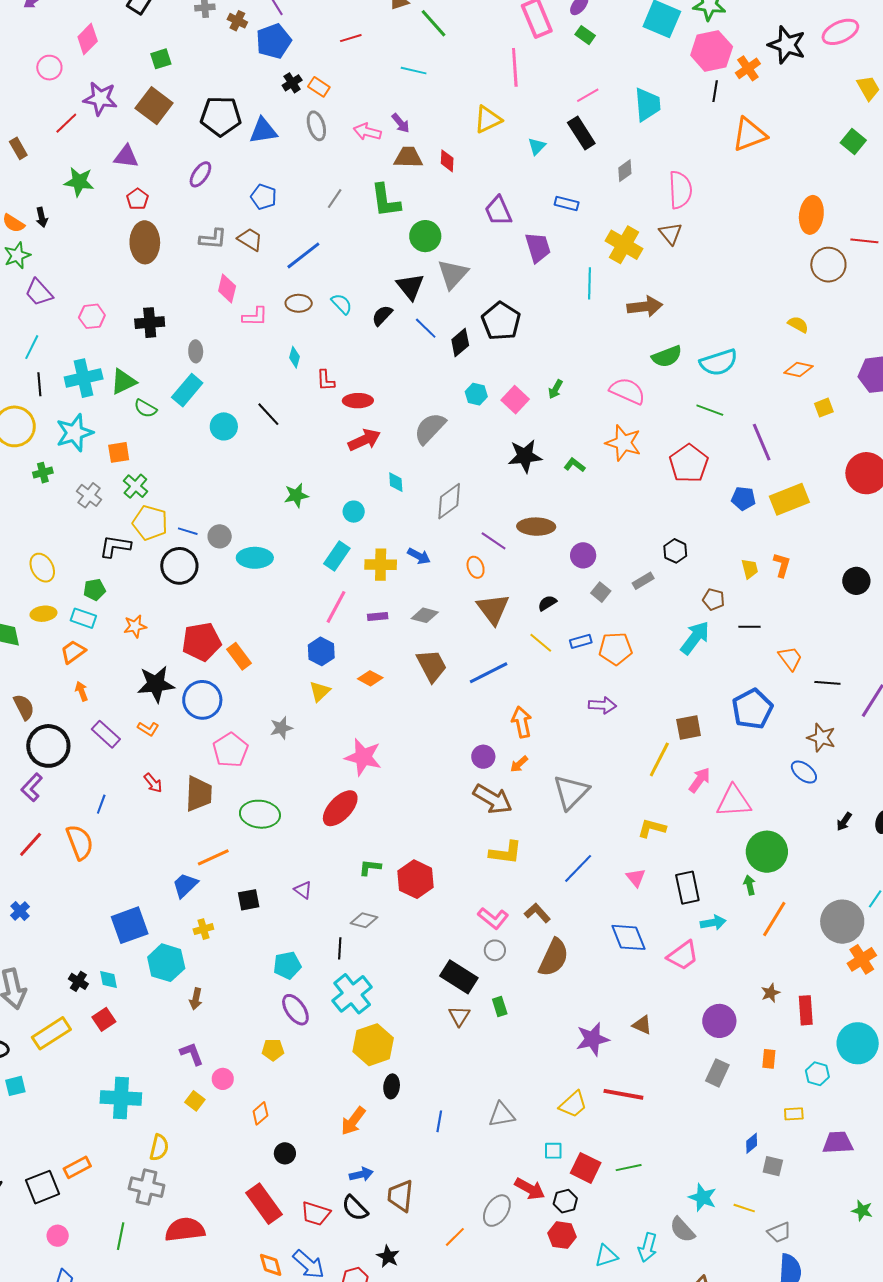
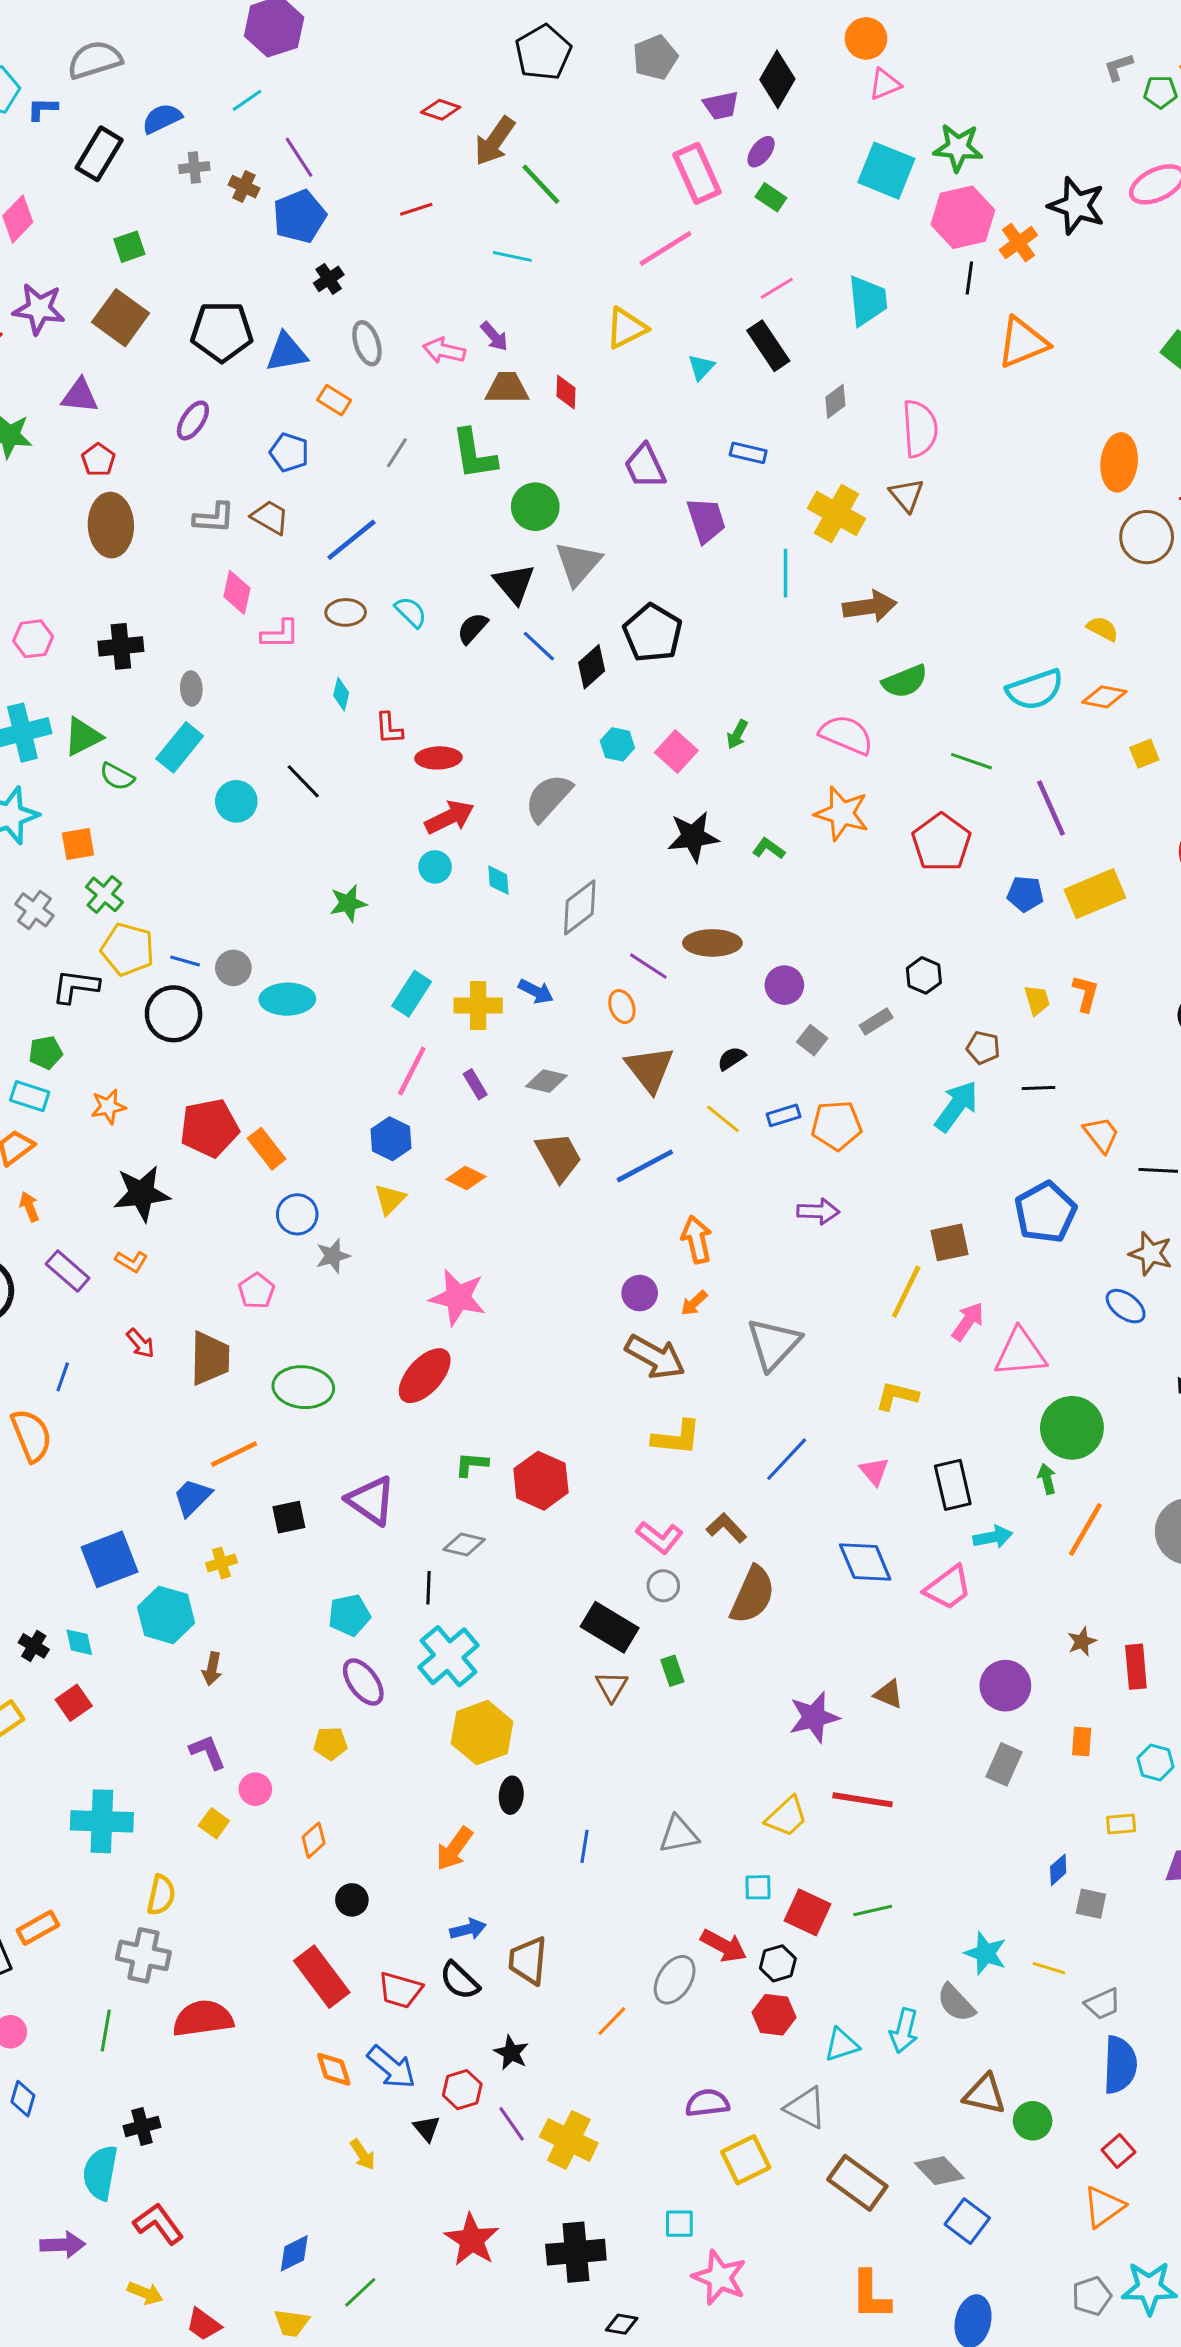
pink line: (515, 67) -> (665, 248), turned 63
orange rectangle: (319, 87) -> (334, 400), moved
cyan semicircle: (719, 362) -> (1035, 690), moved
cyan circle: (354, 512) -> (435, 867), moved
purple rectangle: (378, 617) -> (475, 1084), turned 66
blue circle: (202, 700) -> (297, 1214), moved, size x0.7
pink pentagon: (230, 750) -> (257, 1291), size x0.7
purple triangle: (303, 890) -> (371, 1500), size x1.8

